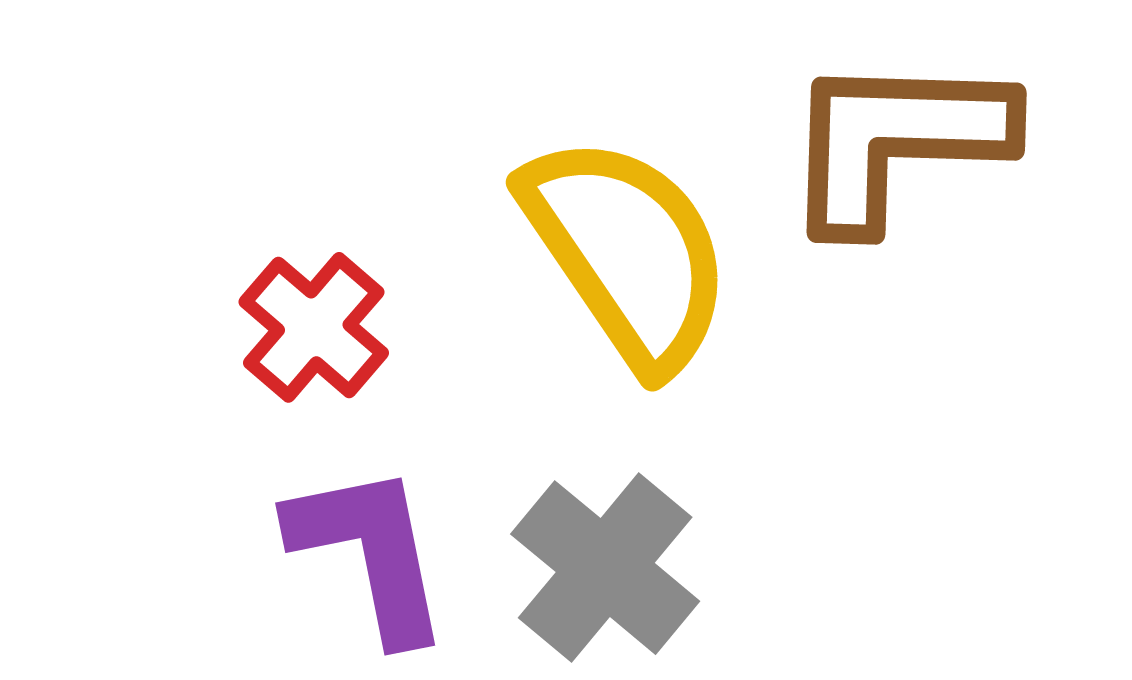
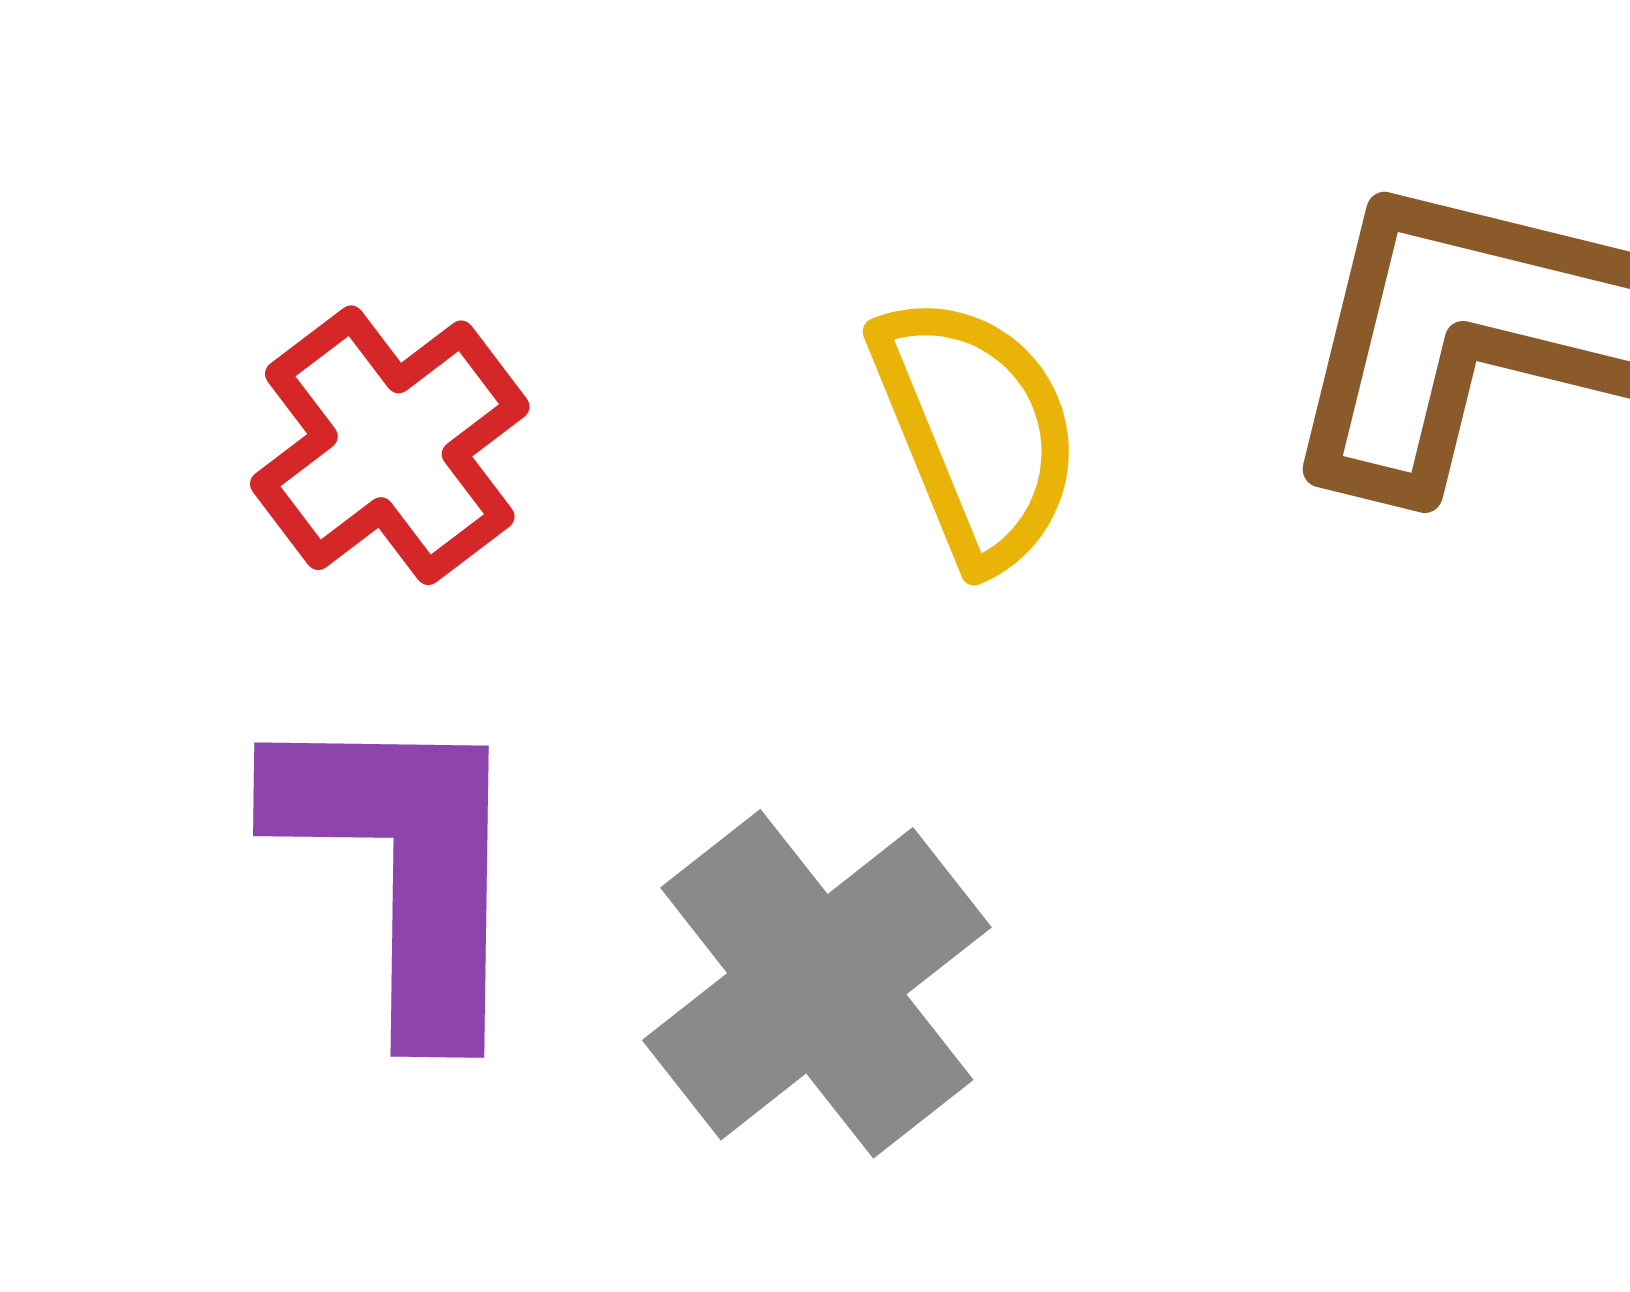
yellow semicircle: (627, 252) -> (976, 431), size x0.6

